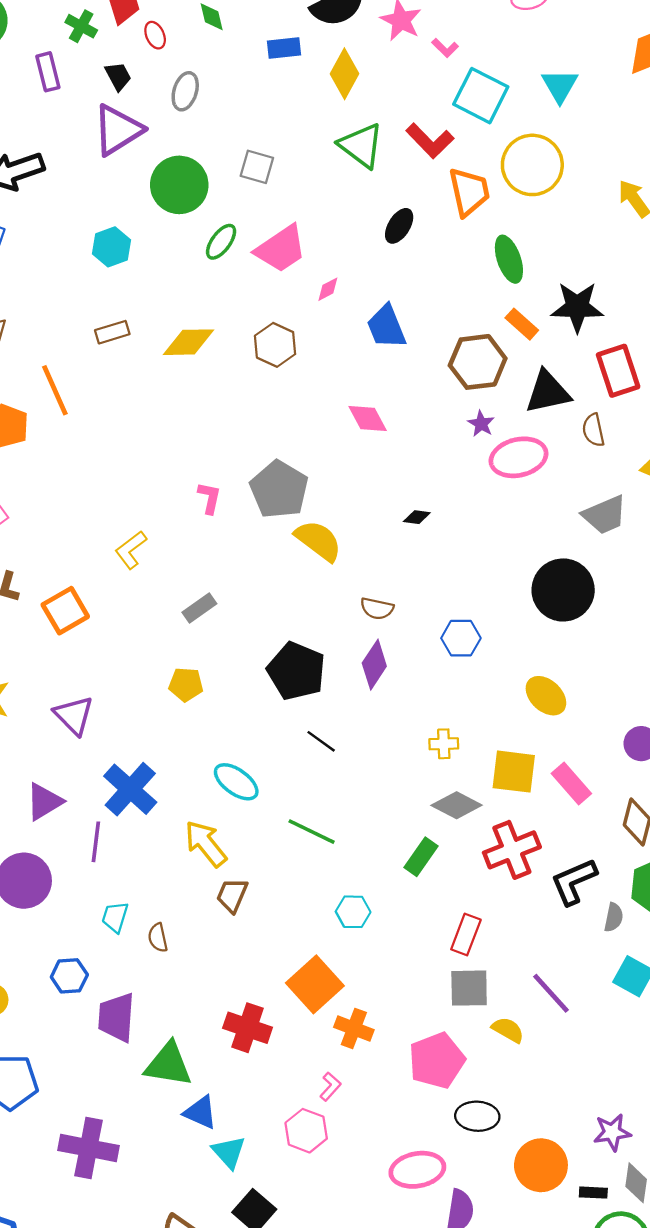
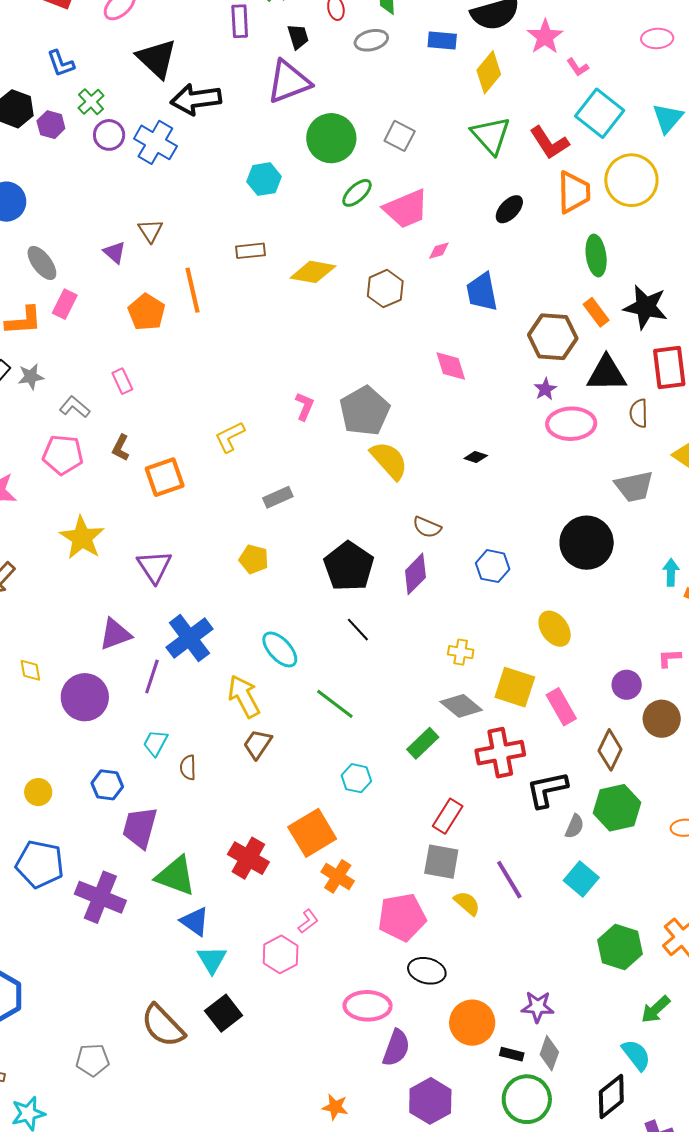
gray ellipse: (185, 91) -> (371, 40), moved, turned 48
purple cross: (88, 1148) -> (100, 897), moved

